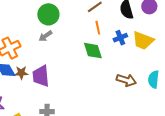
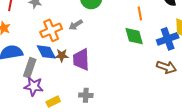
gray arrow: (45, 36) -> (76, 25), moved
blue cross: (120, 38) -> (168, 39), moved, size x1.5

